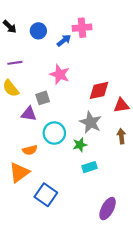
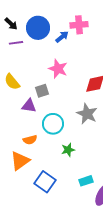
blue circle: (38, 31) -> (38, 28), size x1.5
purple line: (15, 63) -> (16, 43), moved
green star: (80, 145) -> (68, 150), moved
cyan rectangle: (89, 167) -> (86, 181), moved

